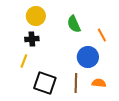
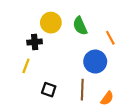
yellow circle: (36, 16) -> (51, 23), moved
black square: (45, 83) -> (49, 90), size x0.6
orange semicircle: (99, 83) -> (107, 98), moved, turned 120

